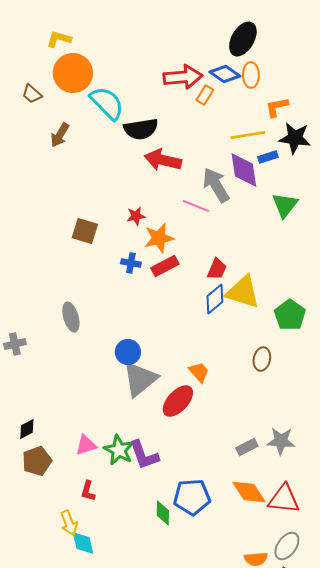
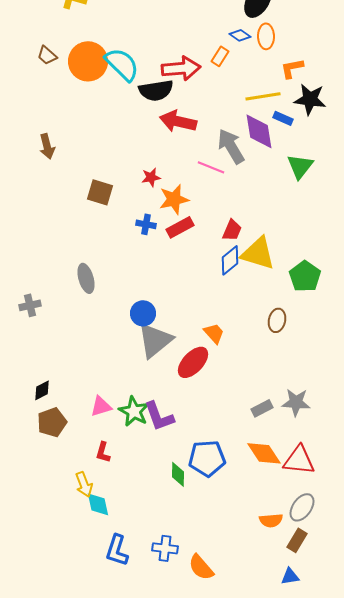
orange circle: (73, 73) -> (88, 61), moved
blue diamond: (225, 74) -> (240, 35), size x0.7
red arrow: (183, 77) -> (181, 68), moved
brown arrow: (60, 135) -> (47, 146), moved, turned -45
blue rectangle: (268, 157) -> (283, 118), turned 42

